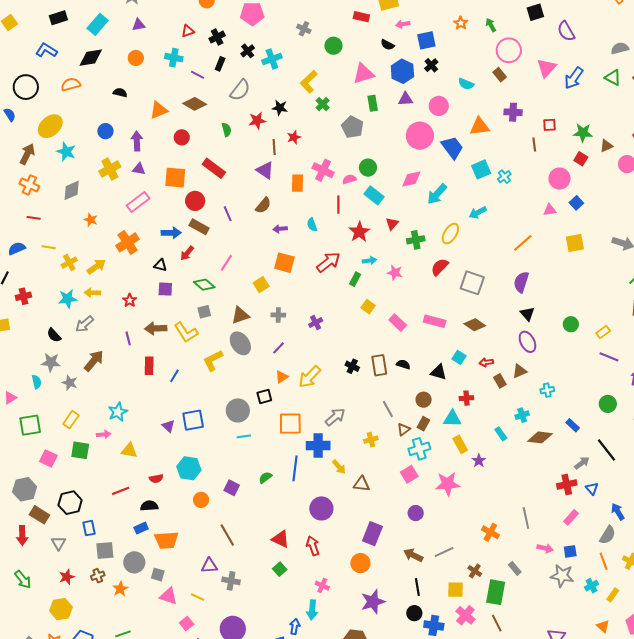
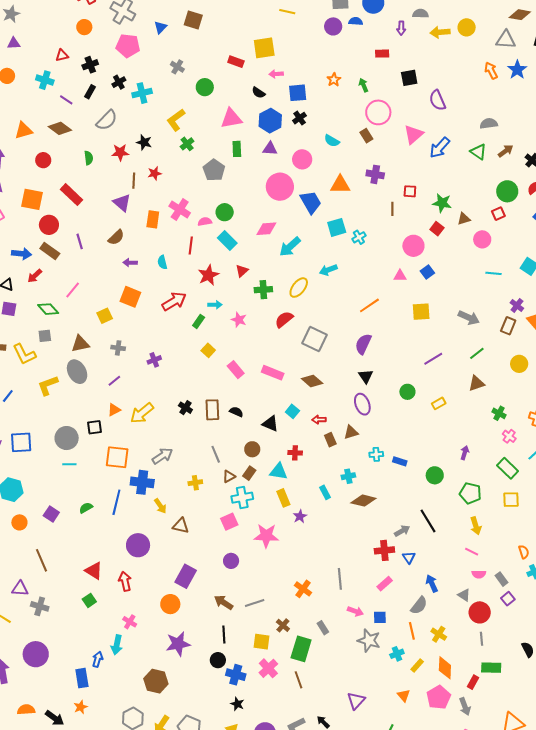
purple line: (609, 357) -> (433, 359), moved, turned -60
blue rectangle: (573, 425) -> (400, 461), moved, turned -32

